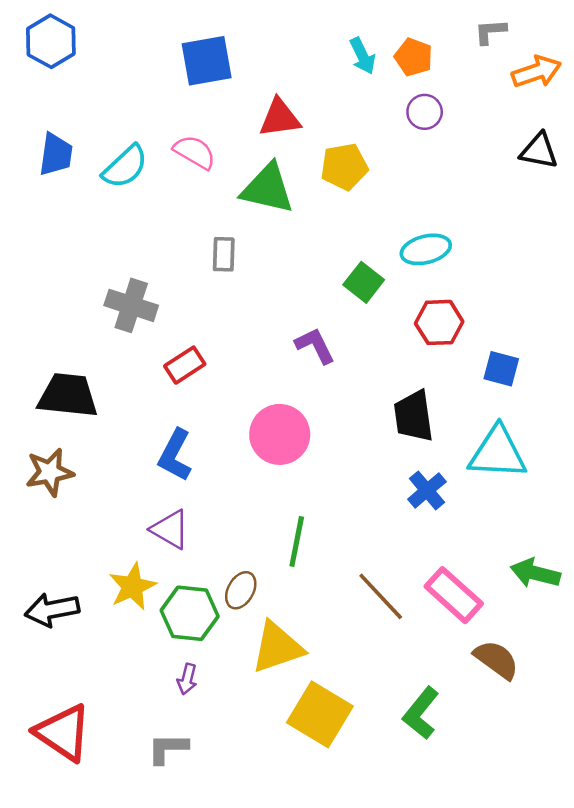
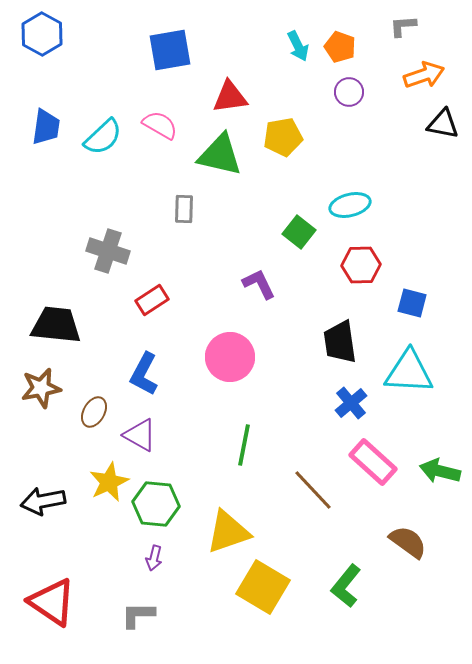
orange arrow: (537, 72) -> (424, 75), moved
brown ellipse: (241, 590) -> (94, 412), moved
pink rectangle: (454, 595) -> (373, 462), moved

